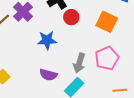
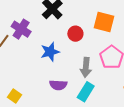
red circle: (71, 17) -> (75, 34), moved

